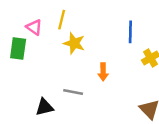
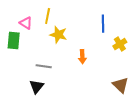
gray line: (73, 92) -> (44, 66), moved
black triangle: (44, 107) -> (37, 87), turned -35

